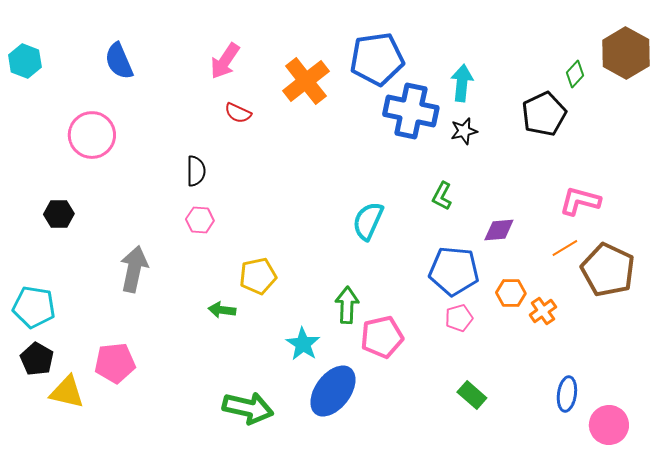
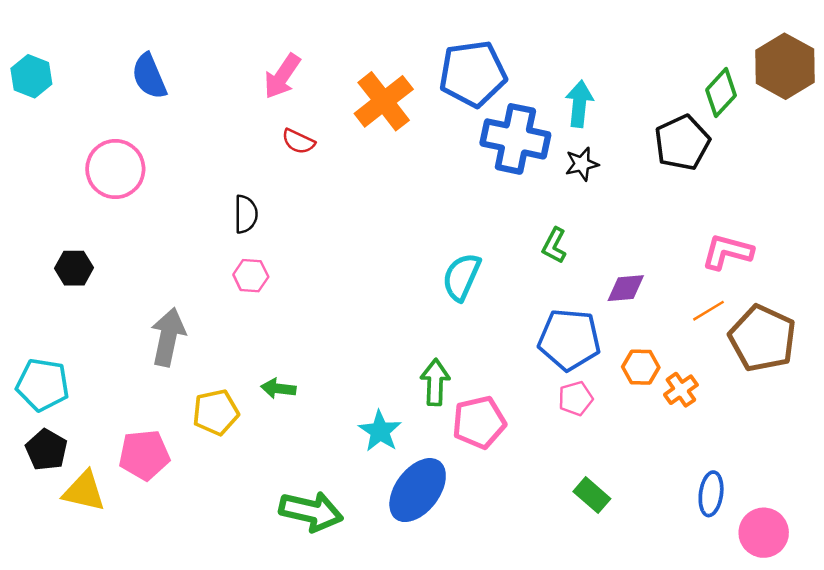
green diamond: (575, 74) -> (721, 93), size x1.4
yellow pentagon: (258, 276) -> (216, 412), moved

